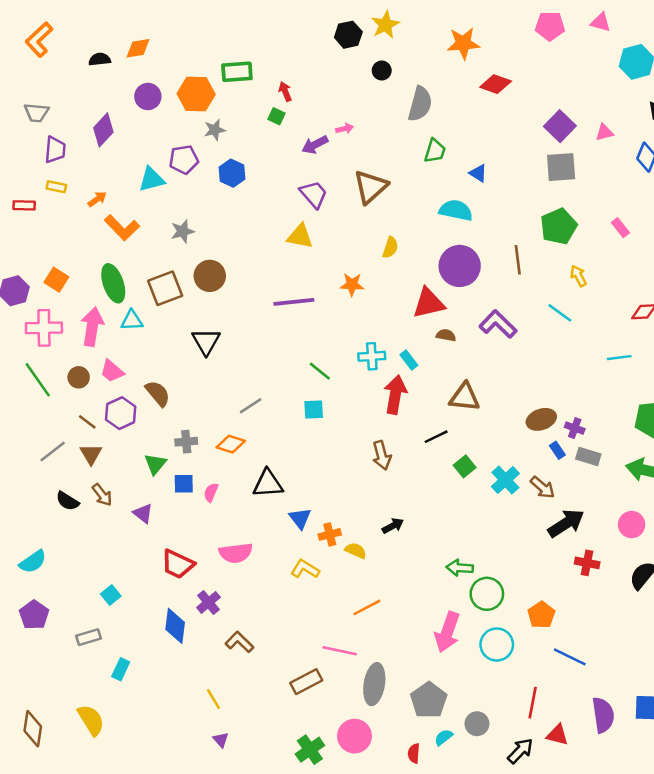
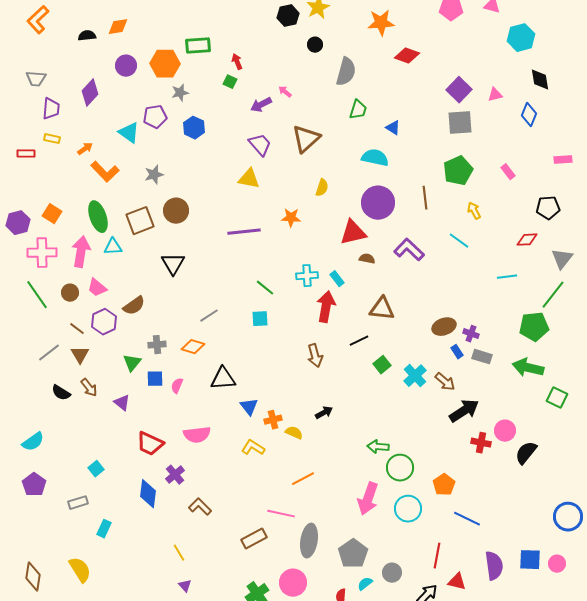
pink arrow: (345, 129) -> (285, 92), turned -128
cyan triangle: (152, 179) -> (129, 133), turned 50
brown semicircle: (158, 393) -> (134, 306), turned 95
pink circle: (632, 525) -> (505, 431), moved

